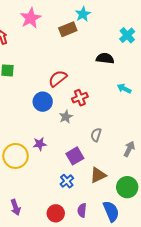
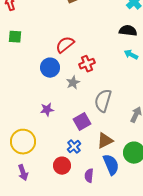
black semicircle: (105, 58) -> (128, 31), moved
gray semicircle: (96, 135) -> (103, 101), size x1.6
yellow circle: (16, 156) -> (23, 142), moved
blue semicircle: (111, 211) -> (111, 165), moved
red circle: (56, 213) -> (62, 166), moved

